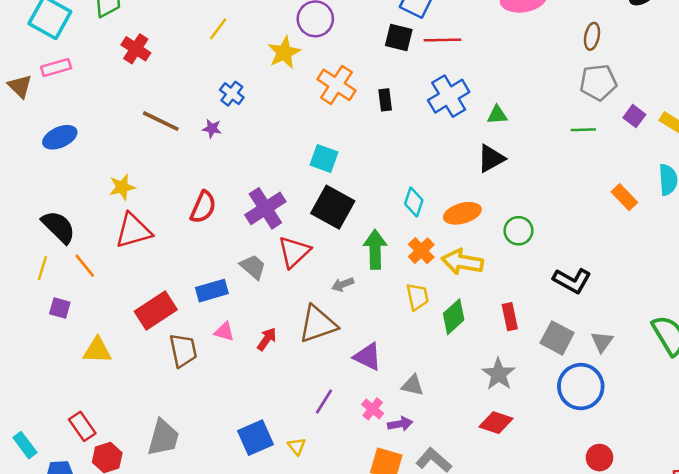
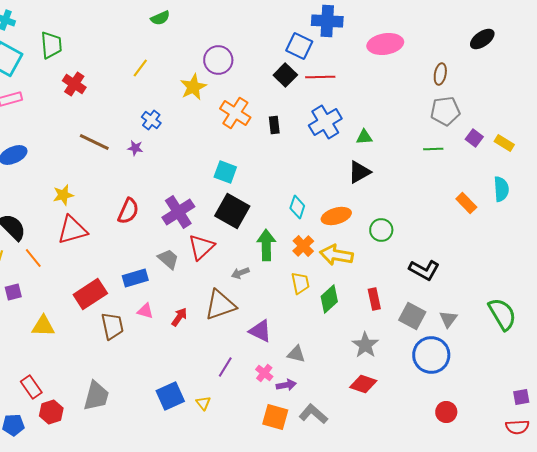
black square: (399, 38) -> (285, 75), turned 30
purple square: (60, 308) -> (13, 292), turned -30

